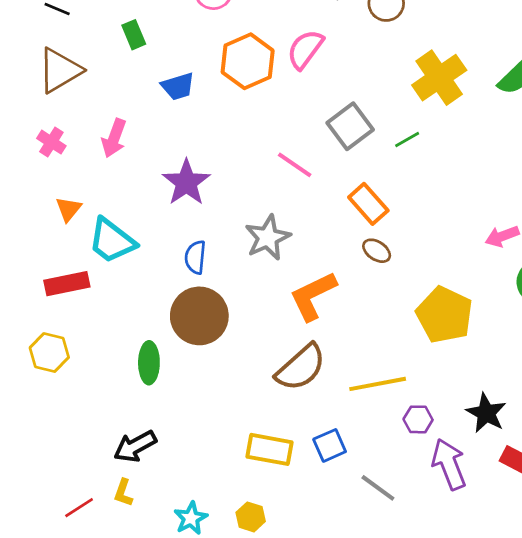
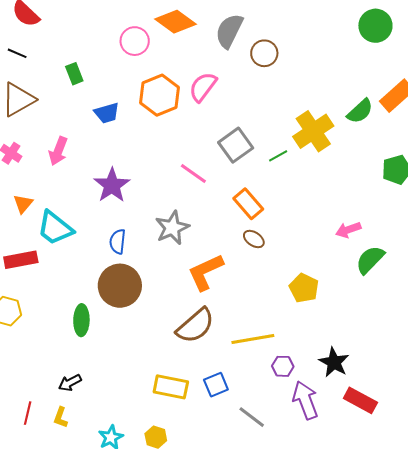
yellow cross: (439, 78) -> (313, 131), moved
yellow pentagon: (444, 315) -> (304, 288), size x0.7
black arrow: (135, 446) -> (70, 383), size x0.7
red line: (79, 508) -> (28, 413), moved, turned -45

